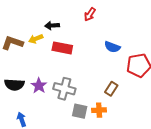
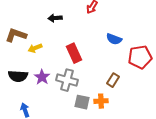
yellow arrow: (36, 39) -> (35, 48), moved
red rectangle: (62, 48) -> (74, 53), moved, turned 54

